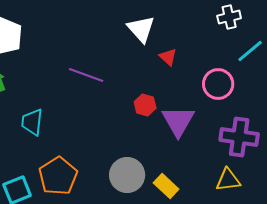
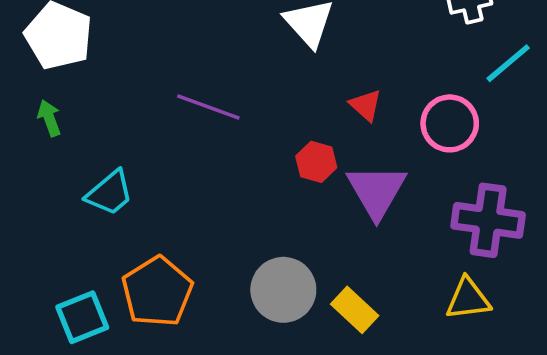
red triangle: (168, 57) -> (366, 105), moved
cyan trapezoid: (32, 122) -> (110, 193), turned -136

